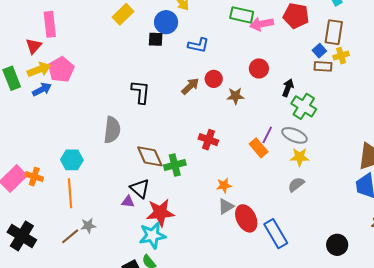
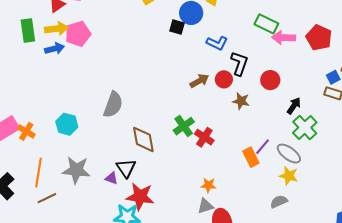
black L-shape: (141, 92) -> (239, 63), moved
green cross: (175, 165) -> (184, 126), moved, turned -35
orange line: (70, 193) -> (38, 173), moved
gray star: (88, 226) -> (76, 170), moved, size x1.8

